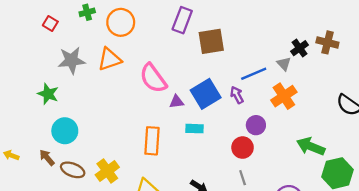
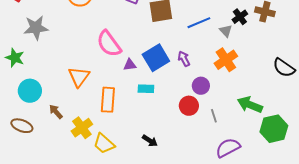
orange triangle: (110, 59) -> (79, 77), moved, turned -35
blue line: (254, 74) -> (199, 23), moved
brown arrow: (47, 158) -> (56, 112), moved
brown ellipse: (73, 170) -> (22, 126), moved
yellow cross: (107, 171) -> (82, 128), moved
gray line: (243, 178) -> (214, 116), moved

